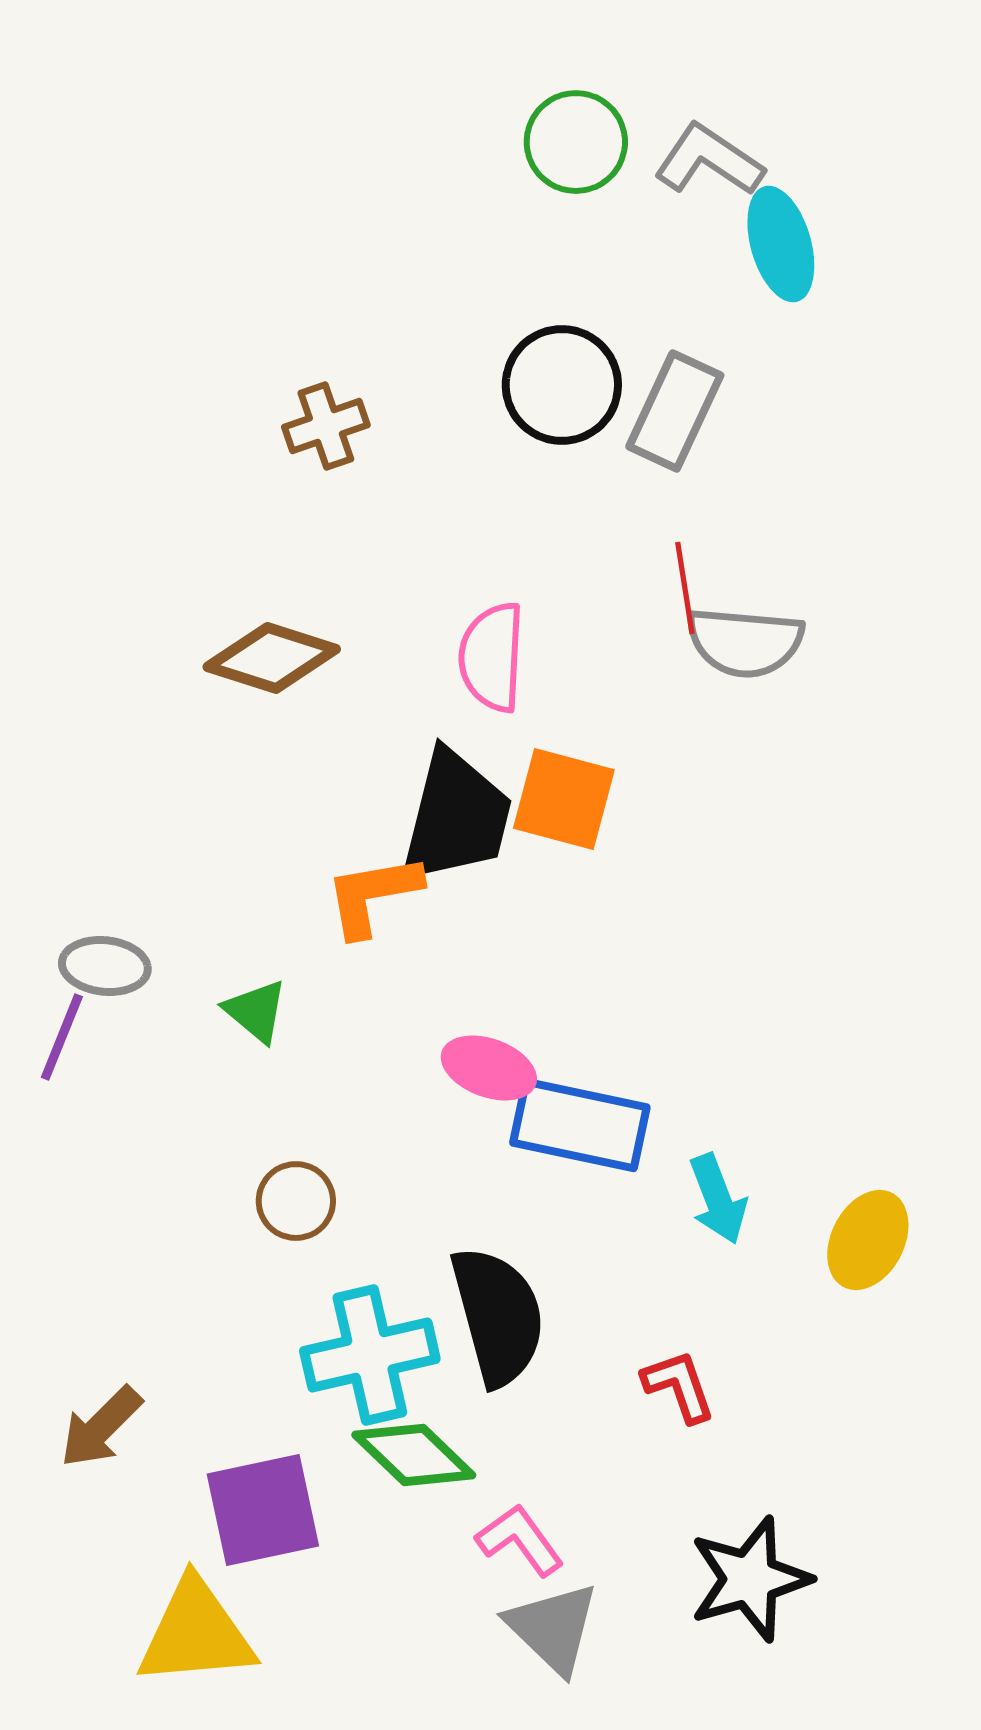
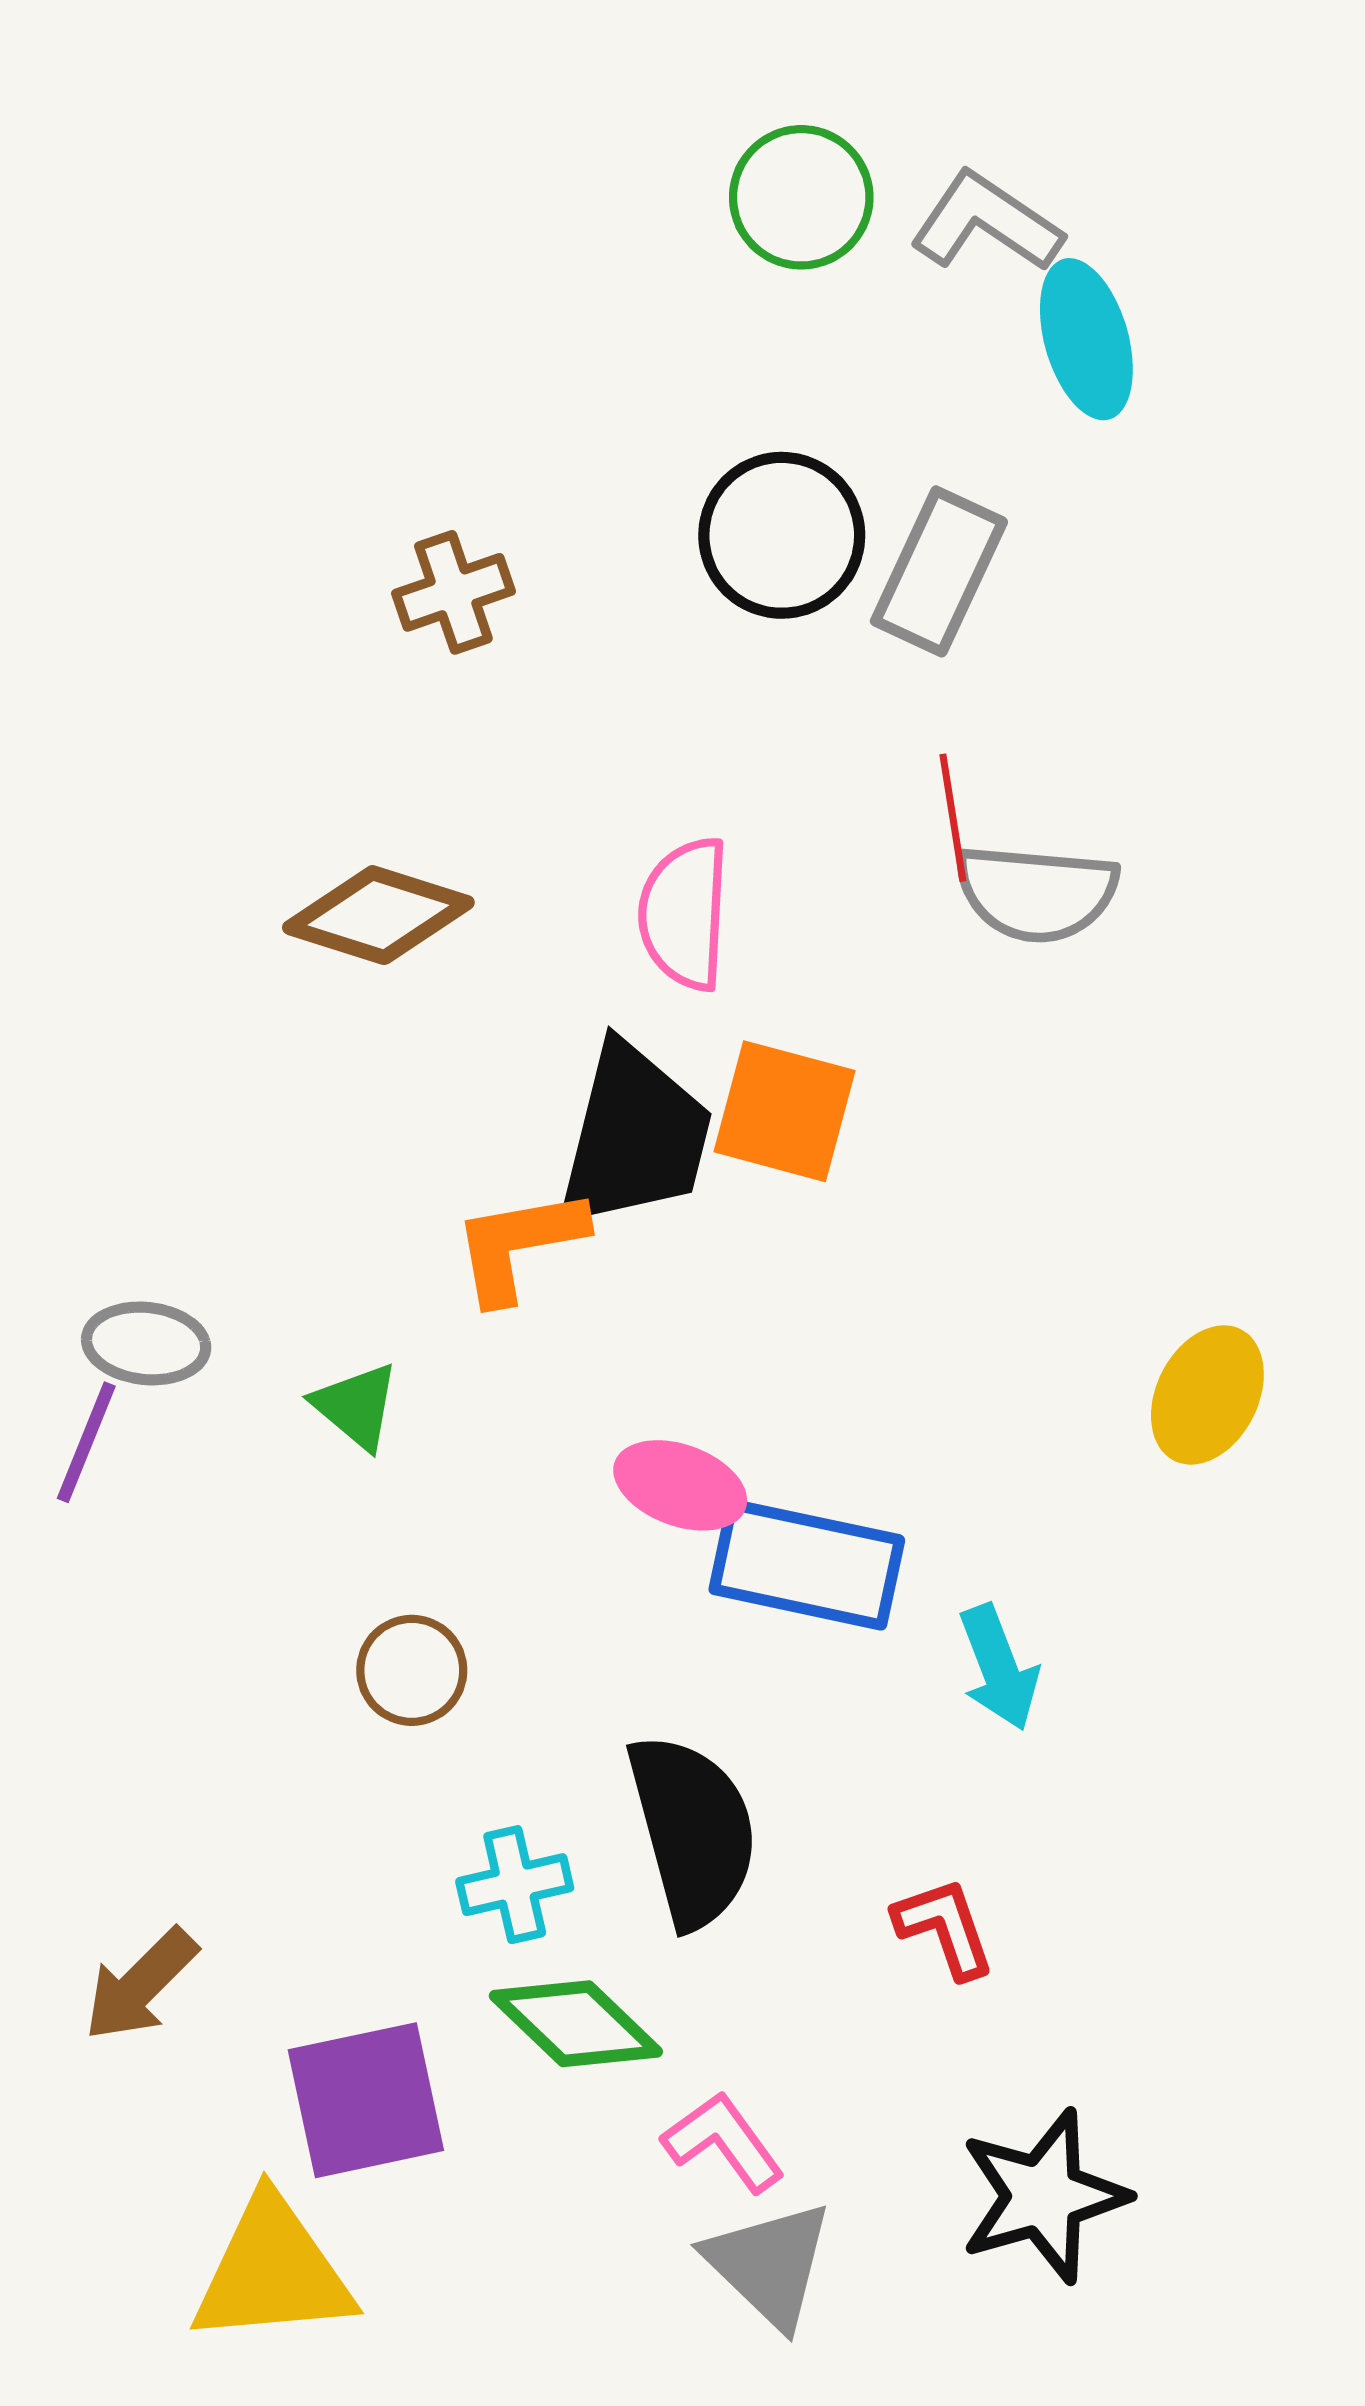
yellow ellipse: (868, 1240) -> (1207, 1395), moved
cyan cross: (370, 1355) -> (515, 1885), size x0.6

